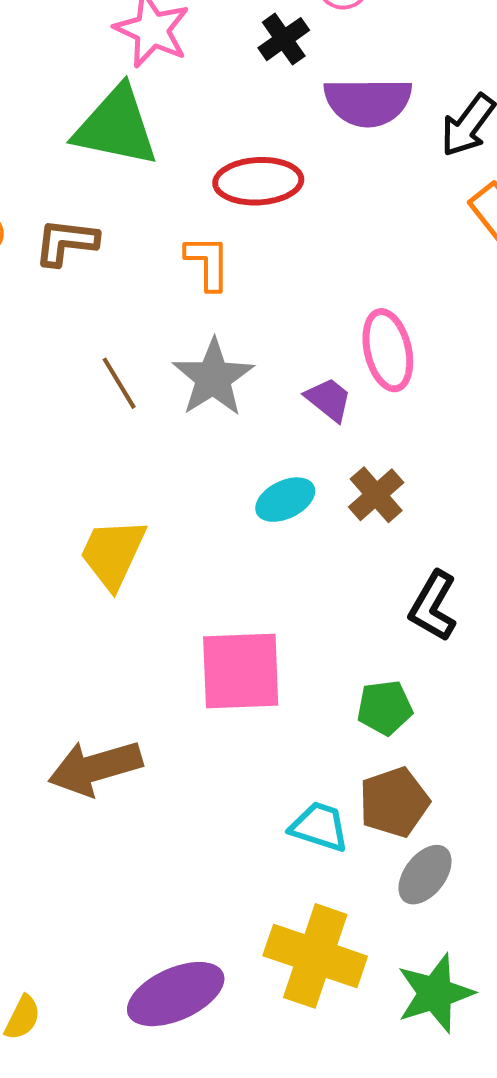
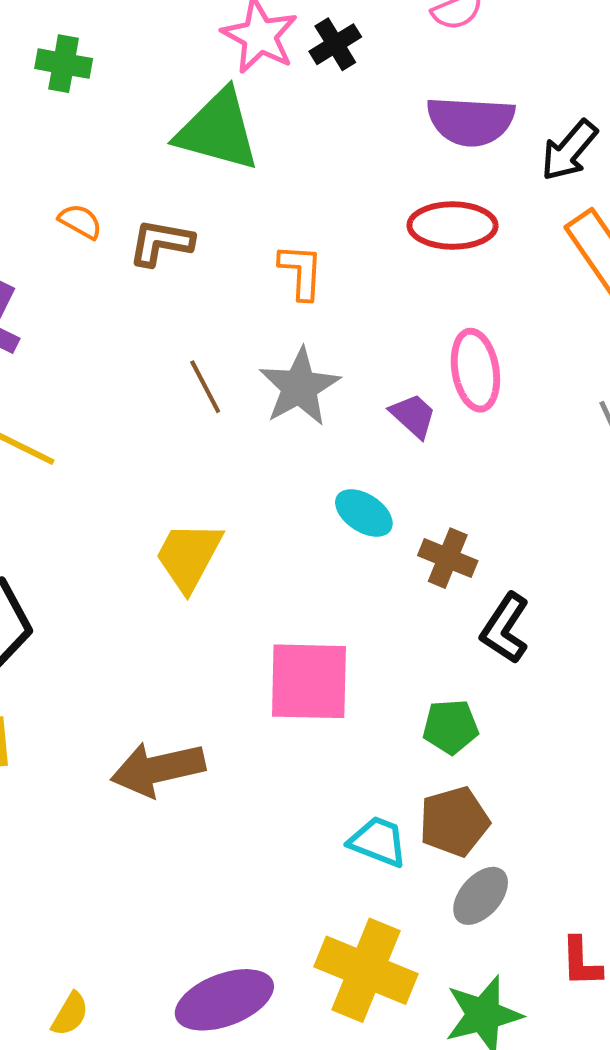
black cross: (284, 39) -> (335, 44), moved
red ellipse: (258, 181) -> (453, 226), moved
brown cross: (376, 495) -> (448, 558), moved, turned -30
cyan ellipse: (285, 500) -> (364, 513), turned 56

